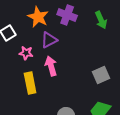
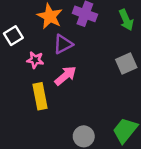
pink arrow: (51, 66) -> (66, 76), turned 66
gray square: (101, 75) -> (126, 64), moved

